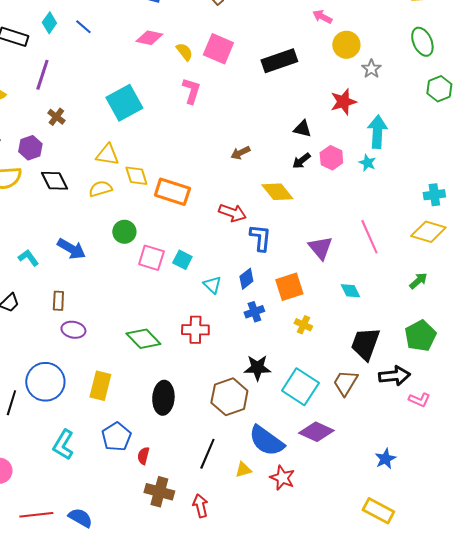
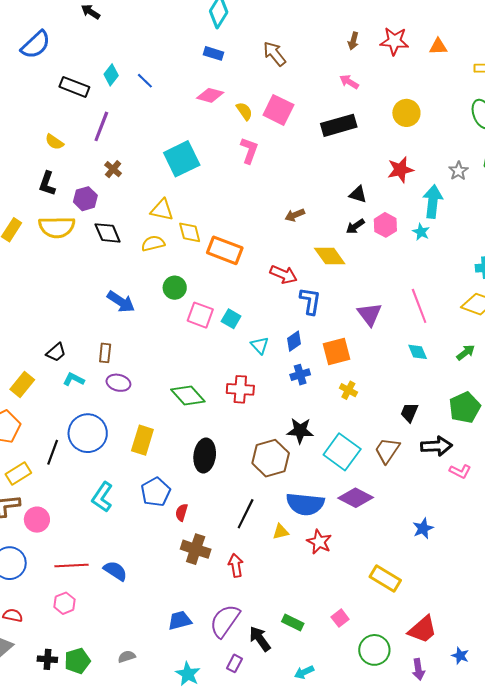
pink arrow: (322, 17) -> (349, 82), moved
gray star: (371, 69) -> (458, 171), moved
cyan L-shape: (28, 258) -> (74, 379), moved, turned -30
cyan diamond: (350, 291) -> (418, 352), moved
black trapezoid: (365, 344) -> (409, 413), size x0.6
blue semicircle: (266, 441) -> (305, 504), turned -33
yellow rectangle: (378, 511) -> (385, 578), moved

